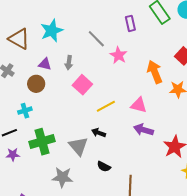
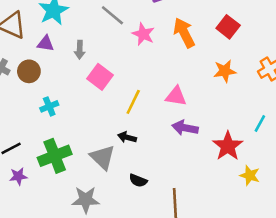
purple triangle: (45, 64) -> (46, 43), moved
orange arrow: (155, 72) -> (184, 33), moved
brown circle: (36, 84) -> (29, 71), moved
yellow line: (106, 106) -> (133, 102), turned -30
cyan cross: (25, 111) -> (49, 106), moved

